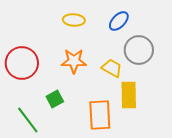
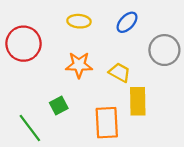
gray circle: (139, 50) -> (164, 50), moved
red circle: (22, 63) -> (23, 44), moved

